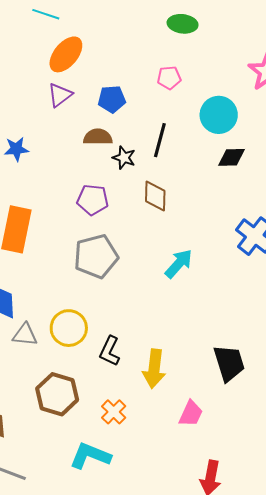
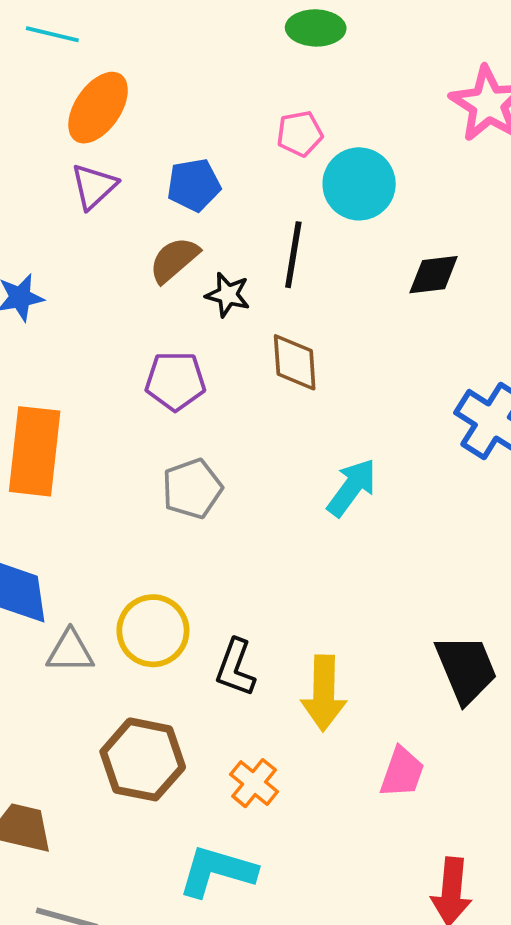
cyan circle: (219, 115) -> (359, 184), moved
brown semicircle: (98, 137) -> (174, 260), turned -36
gray pentagon: (96, 256) -> (192, 489), size x0.7

